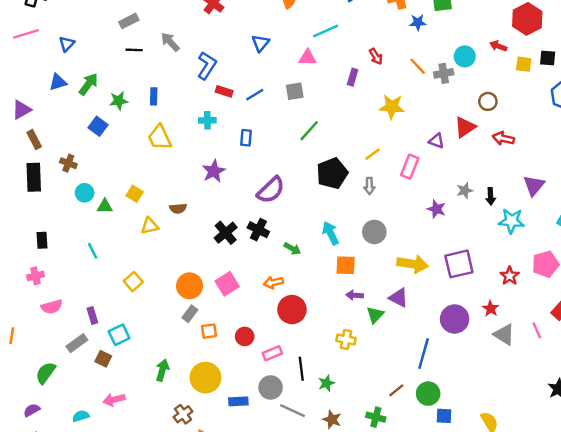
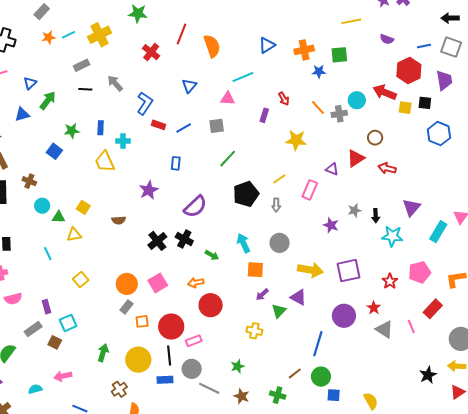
red arrow: (498, 46) -> (385, 92), size x1.6
green arrow: (88, 84) -> (48, 100), moved
cyan cross: (207, 120) -> (123, 141), moved
yellow triangle: (150, 226) -> (74, 235), moved
purple arrow: (355, 295) -> (262, 294), turned -48
red circle: (245, 336) -> (171, 327), size x1.6
black line: (301, 369) -> (169, 356), moved

